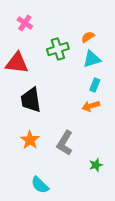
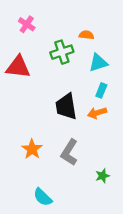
orange semicircle: (88, 37) -> (86, 35), moved, turned 40
black trapezoid: (31, 100) -> (66, 106), moved

